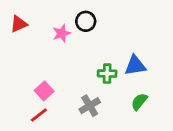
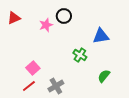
blue triangle: (135, 66) -> (101, 36), moved
green cross: (107, 74) -> (80, 55), turned 32
gray cross: (90, 106) -> (56, 86), moved

